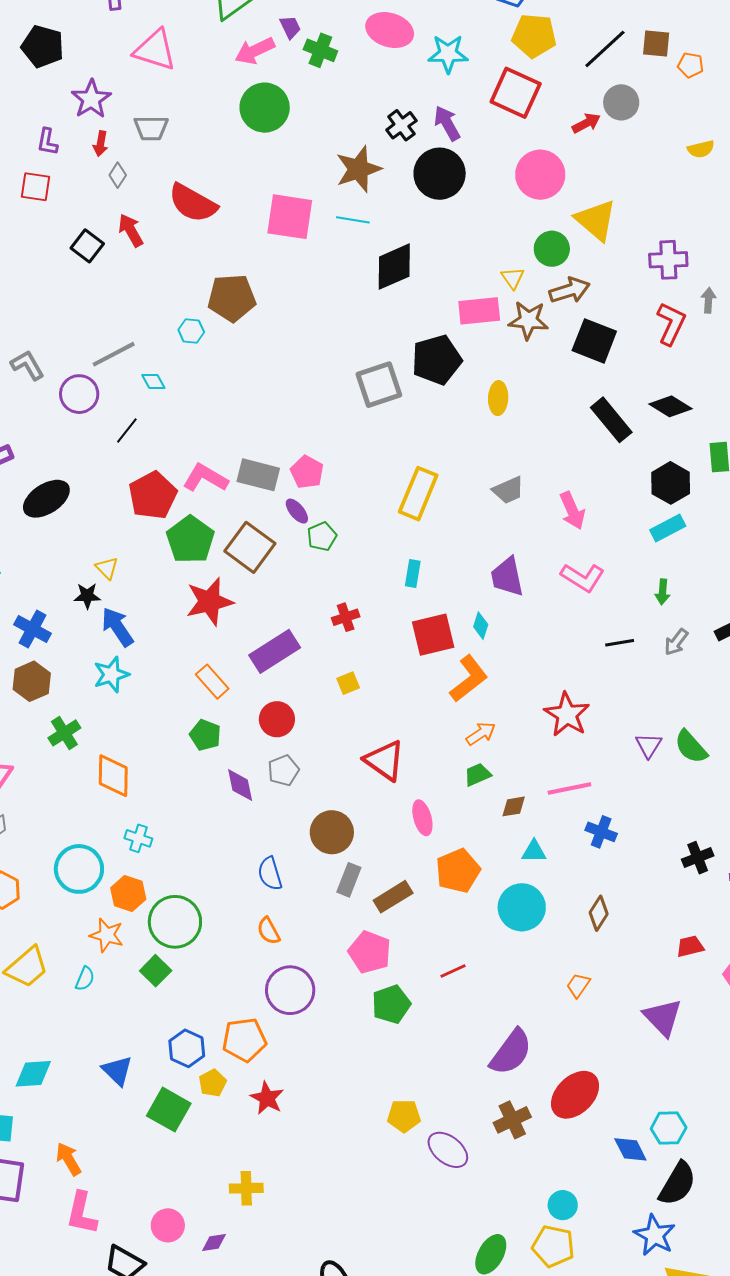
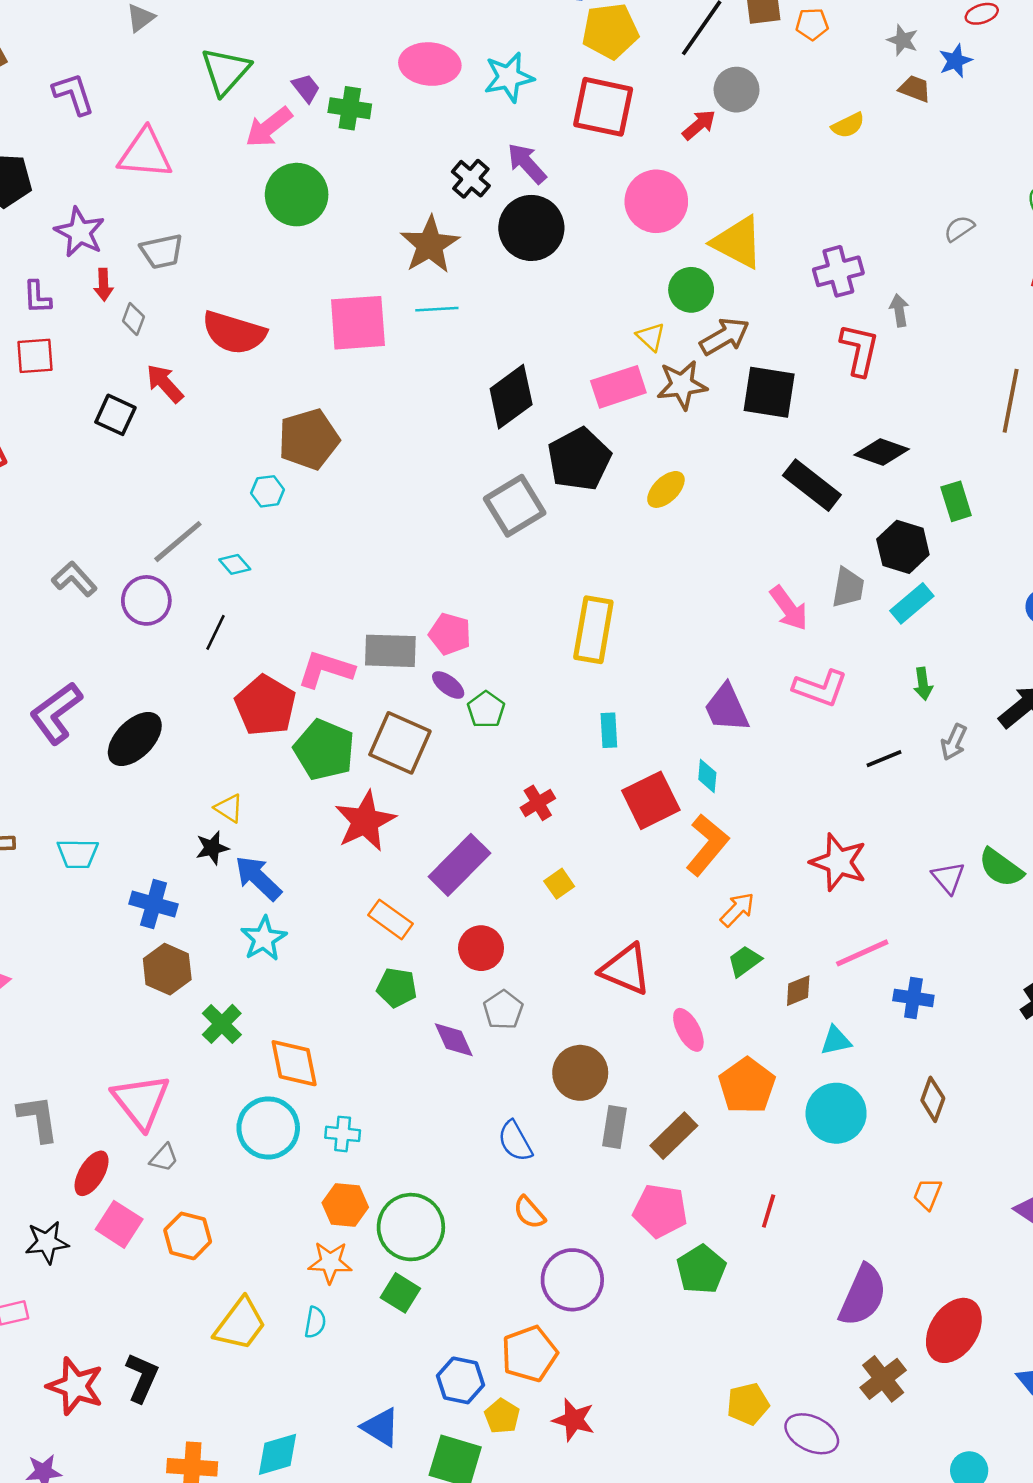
black diamond: (394, 267) -> (511, 397), moved
yellow ellipse: (498, 398) -> (666, 489), turned 56
gray trapezoid: (508, 490) -> (848, 588), moved, turned -44
cyan circle: (79, 869) -> (268, 1128), moved
red line: (453, 971) -> (769, 1211), turned -36

